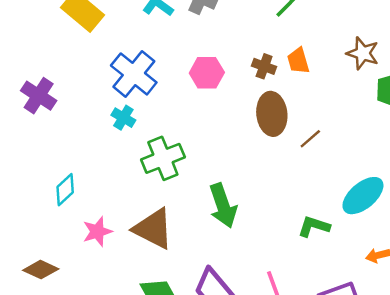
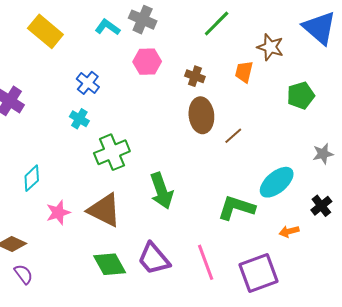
brown star: (363, 53) -> (270, 47), moved
orange trapezoid: (298, 61) -> (244, 72), moved, turned 30
pink hexagon: (207, 73) -> (147, 62), moved
blue cross: (134, 74) -> (88, 83), size x0.6
green L-shape: (314, 226) -> (236, 208), size x1.4

